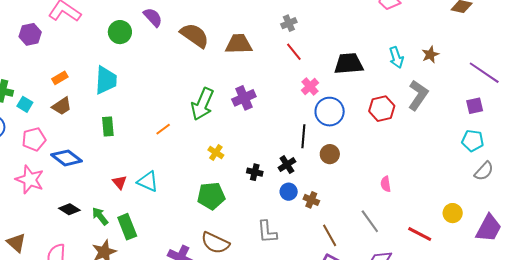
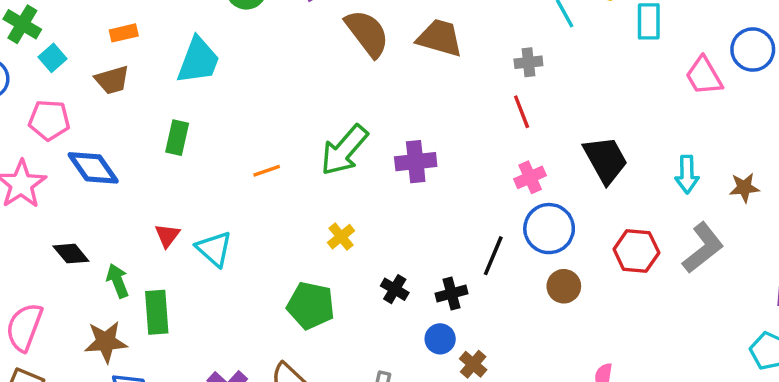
brown trapezoid: (239, 44) -> (440, 38), moved
black trapezoid: (349, 64) -> (605, 160), turned 48
brown circle: (330, 154) -> (564, 286), moved

